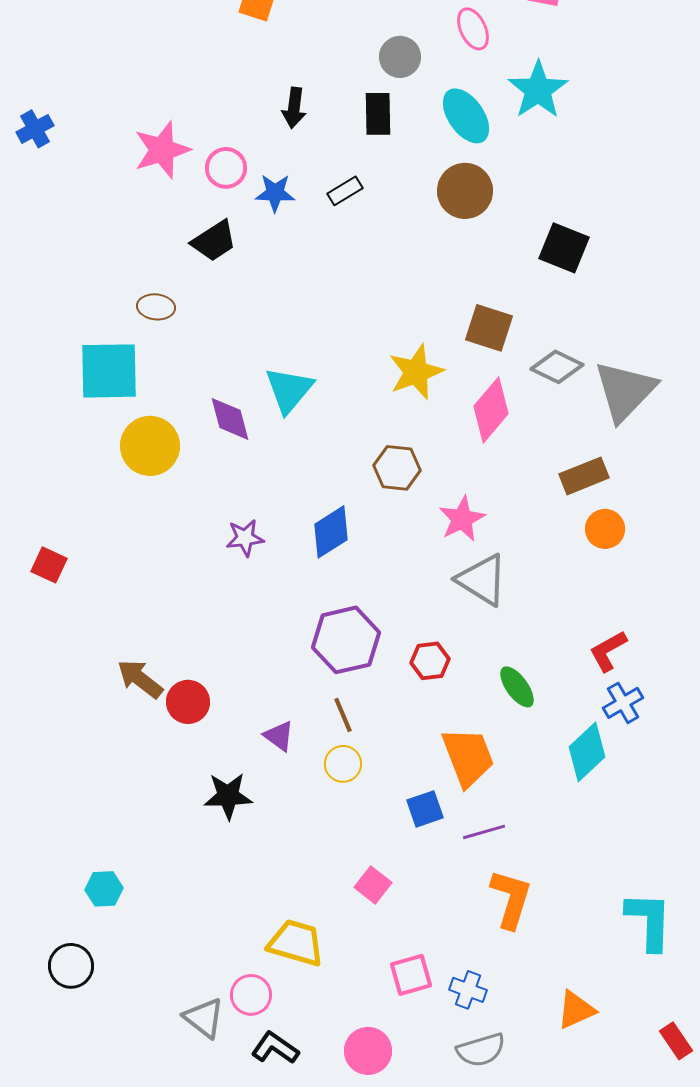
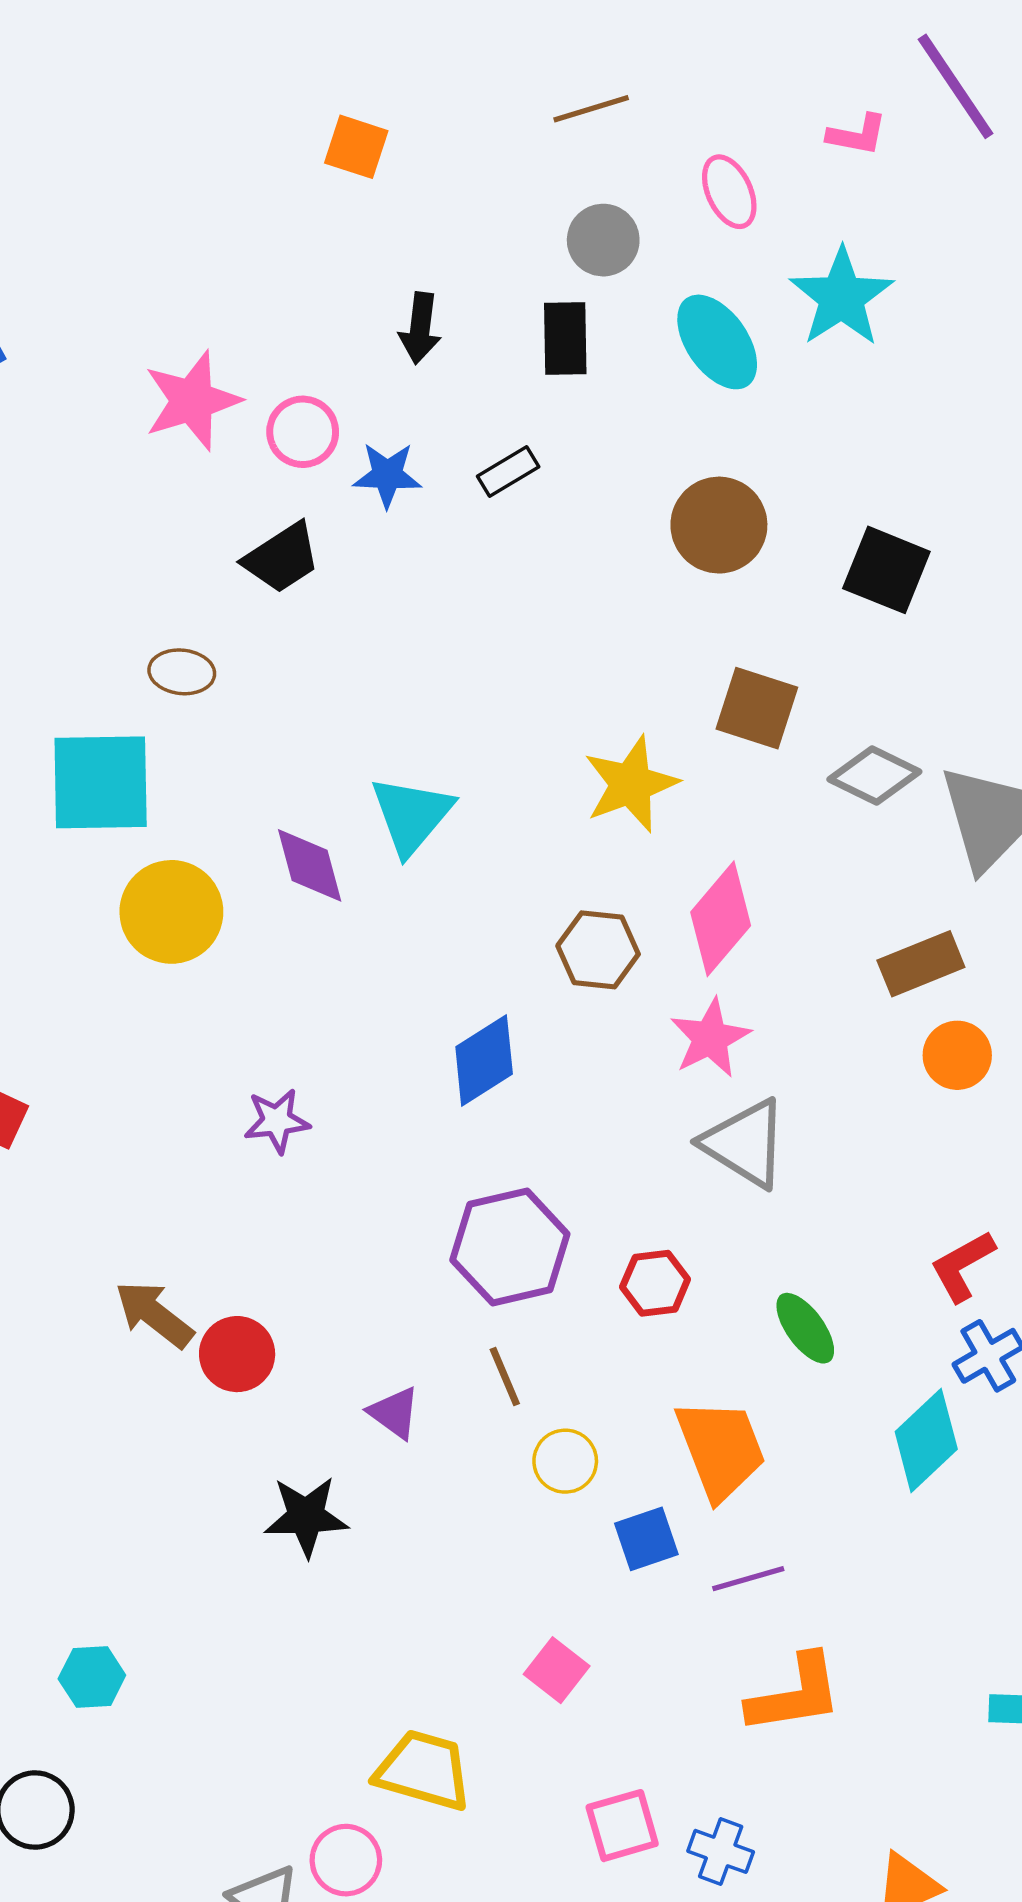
brown circle: (465, 191) -> (719, 525), moved
pink diamond: (491, 410) -> (721, 919), moved
purple star: (245, 538) -> (277, 1121), moved
yellow circle: (343, 764) -> (565, 1461), moved
orange L-shape: (511, 899) -> (795, 1694), turned 64

